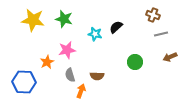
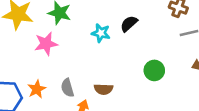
pink star: (67, 50) -> (46, 44), moved
orange star: (47, 62) -> (37, 89), moved

